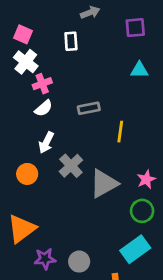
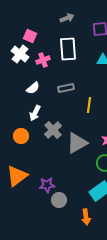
pink square: (23, 34) -> (30, 36), moved
white rectangle: (71, 41) -> (68, 49), moved, size x1.6
pink cross: (42, 84) -> (43, 60), moved
purple star: (45, 259) -> (47, 185), moved

